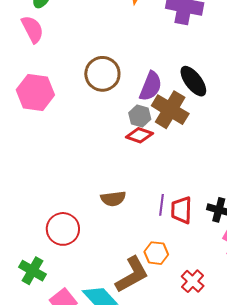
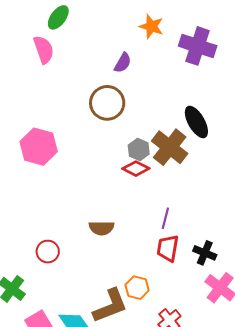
purple semicircle: (151, 86) -> (123, 63), moved, size x0.7
pink hexagon: (35, 92) -> (39, 147), moved
purple line: (161, 205) -> (165, 218), moved
red circle: (63, 229) -> (48, 252), size x0.7

